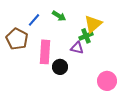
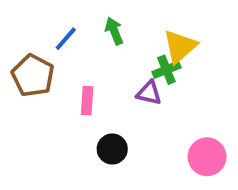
green arrow: (59, 16) -> (114, 31), turned -144
pink rectangle: (45, 52) -> (87, 101), size x0.6
black circle: (60, 67) -> (112, 149), moved

